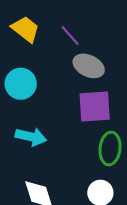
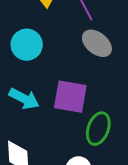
purple square: (95, 106) -> (70, 97), moved

